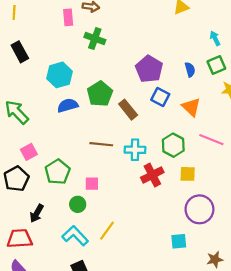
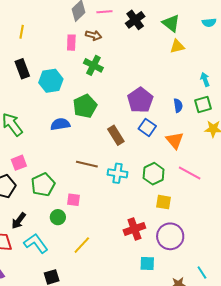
cyan hexagon: (59, 75) -> (51, 81), moved
green pentagon: (100, 94) -> (85, 106), moved
red cross: (152, 175) -> (134, 229), moved
cyan L-shape: (75, 236) -> (36, 243), moved

